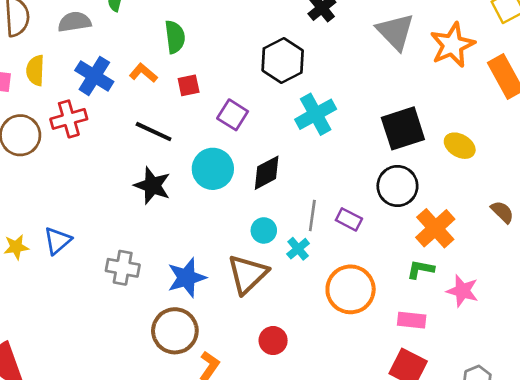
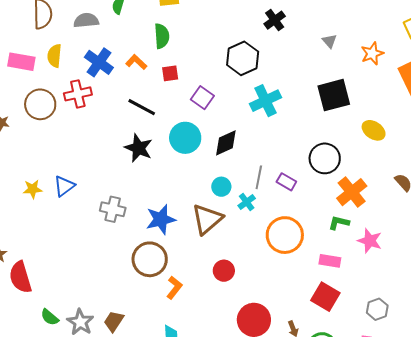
gray triangle: (395, 32) -> (329, 41), size x0.5
orange star: (452, 45) -> (372, 54), size x0.7
black square: (403, 128) -> (334, 95), moved

